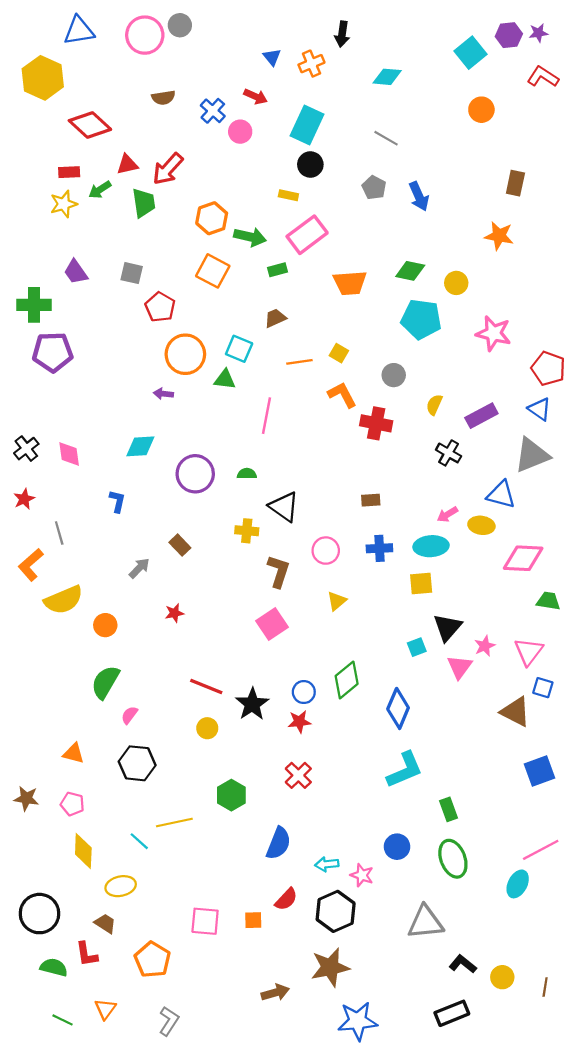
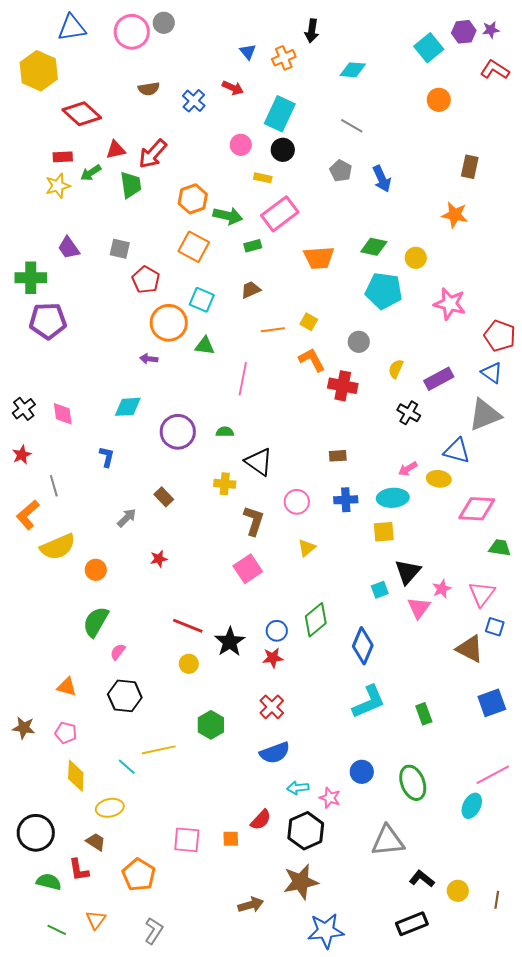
pink circle: (240, 132) -> (241, 145), moved
cyan square: (239, 349) -> (202, 300), moved
green rectangle: (449, 809) -> (424, 714), moved
blue semicircle: (279, 843) -> (275, 753), moved, turned 48

